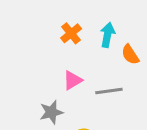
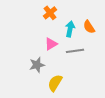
cyan arrow: (107, 35) -> (70, 29), moved

